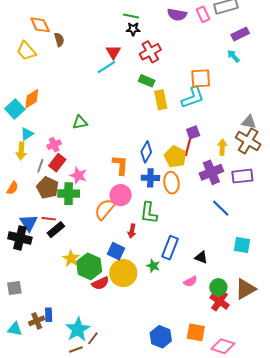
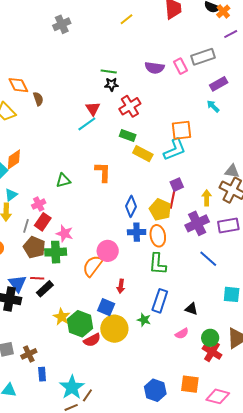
yellow rectangle: (161, 100) -> (143, 154), turned -48
orange L-shape: (120, 165) -> (103, 172), moved
green L-shape: (149, 213) -> (158, 264), moved
brown cross: (37, 321) -> (29, 354), moved

